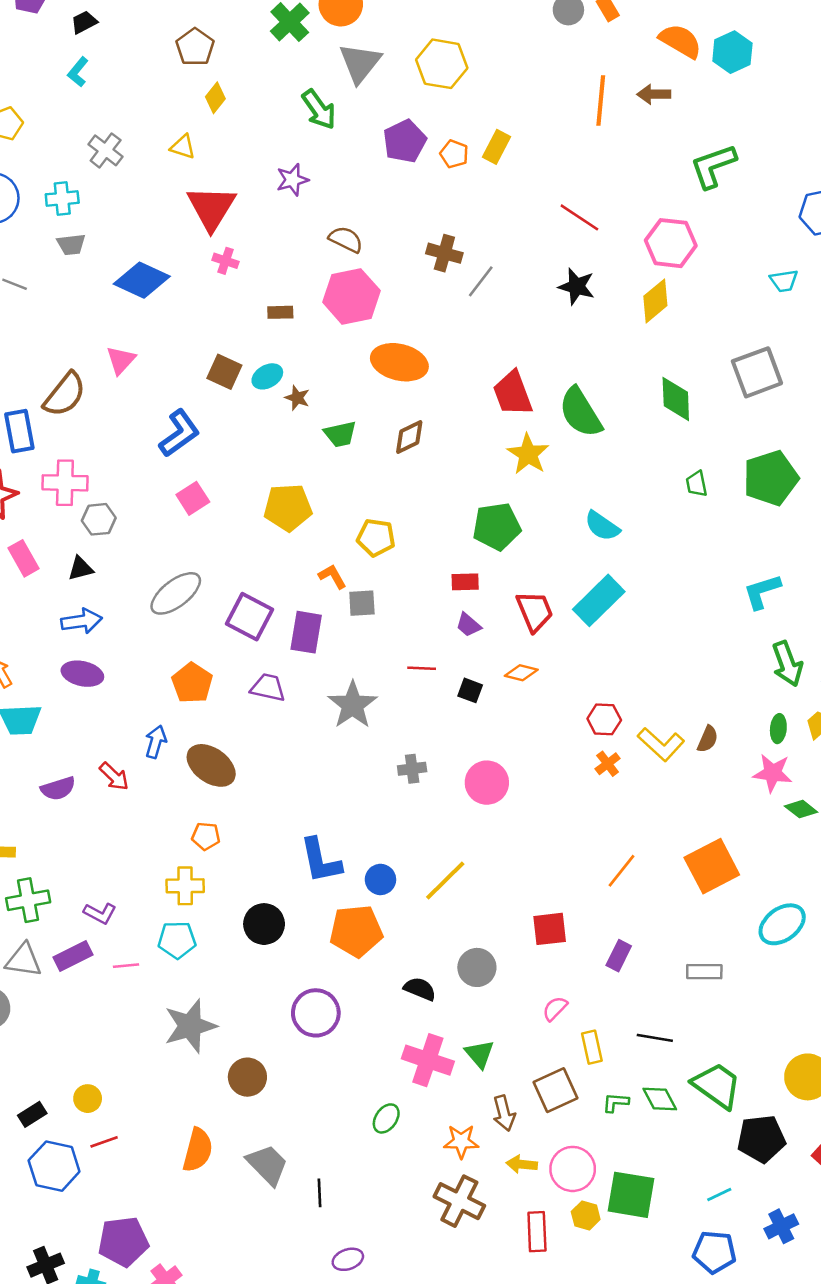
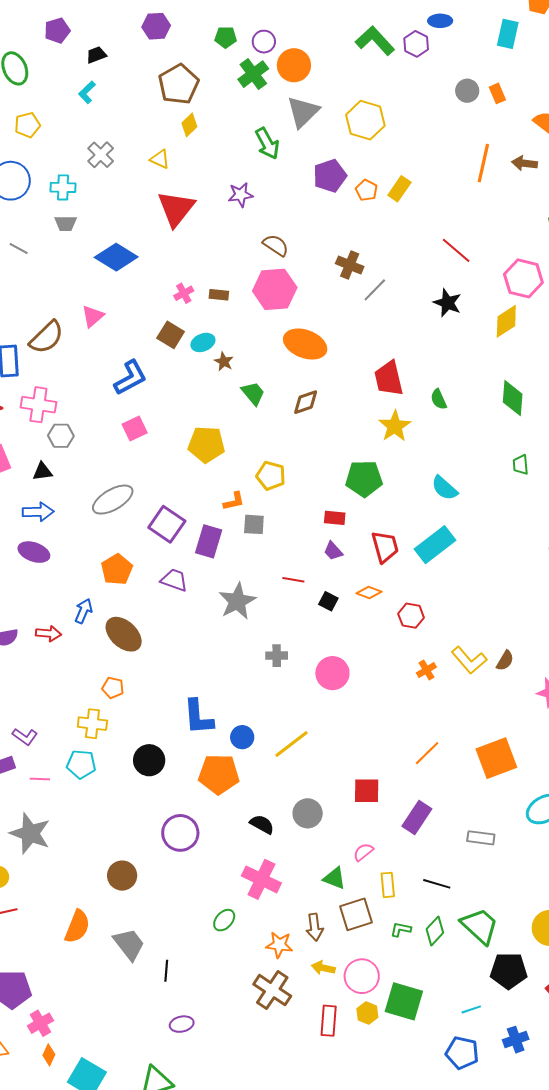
brown pentagon: (195, 47) -> (179, 84), size x1.4
pink cross: (226, 261) -> (184, 293), moved, turned 36
green semicircle: (580, 412) -> (439, 399), size x0.5
green trapezoid: (340, 434) -> (253, 393), turned -124
orange L-shape: (332, 576) -> (234, 501), turned 100
red hexagon: (604, 719) -> (411, 616), moved
red arrow: (114, 776) -> (48, 633), turned -45
purple rectangle: (619, 956) -> (417, 818), size x1.4
gray star: (190, 1026) -> (30, 833), moved, turned 30
green triangle: (480, 1054) -> (334, 878), moved, turned -35
green diamond: (660, 1099) -> (435, 931), turned 64

